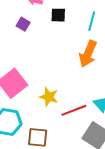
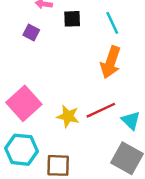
cyan line: (92, 21) -> (112, 23), turned -36
red line: (74, 110) -> (101, 110), moved

